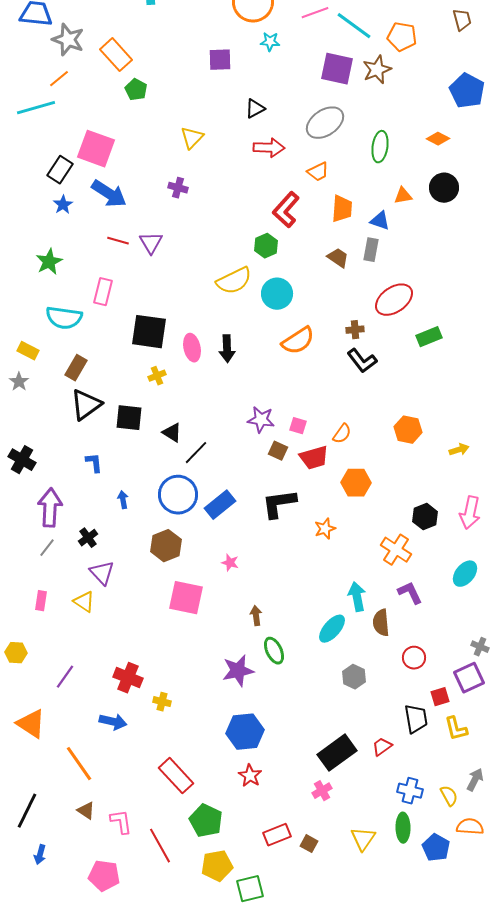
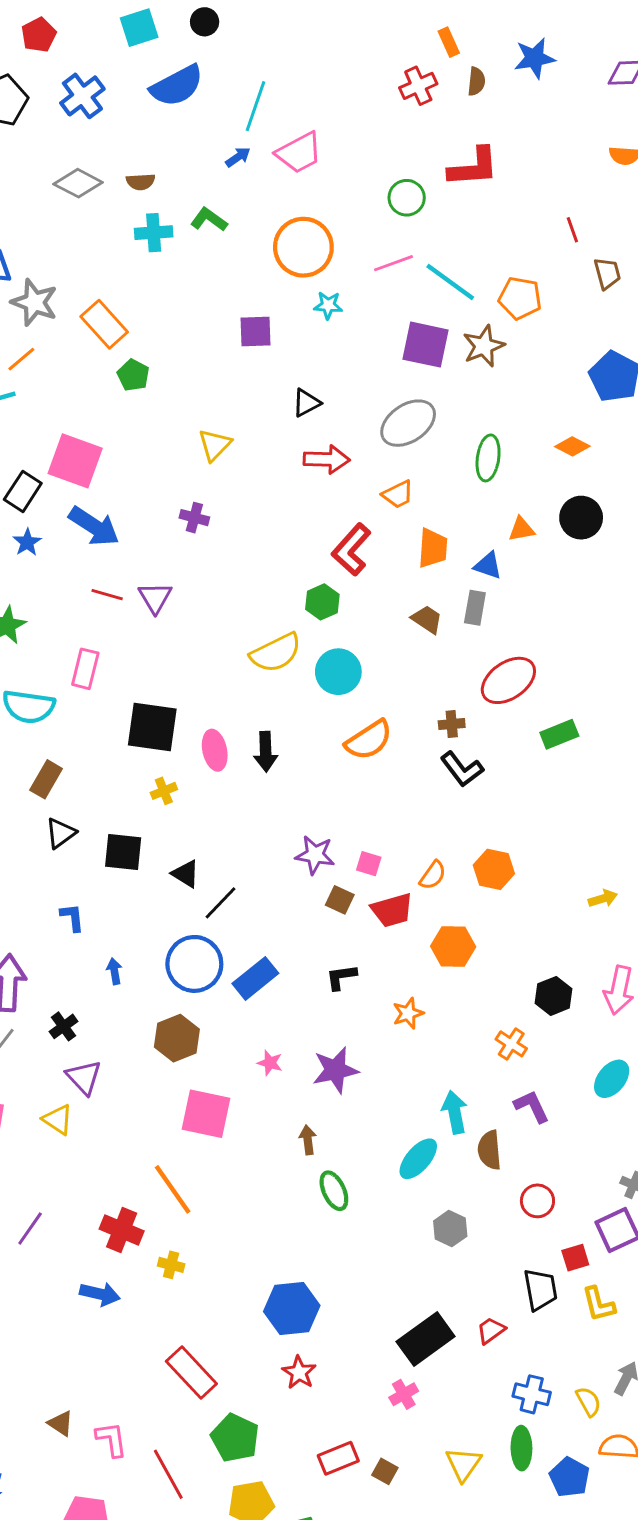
black triangle: (86, 405) -> (61, 833), size x0.7
orange hexagon: (408, 430) -> (494, 869), moved
black L-shape: (279, 504) -> (341, 977), size x0.6
orange cross: (396, 550) -> (511, 1044), size x0.7
purple star: (238, 671) -> (335, 1070), moved
orange line: (79, 764) -> (173, 1189), moved

